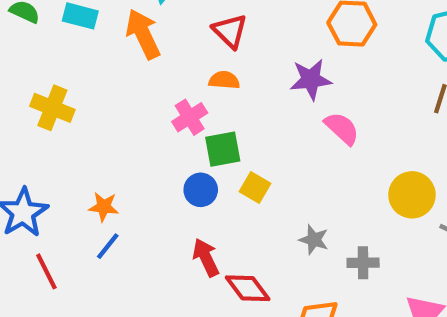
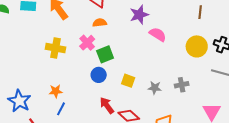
yellow cross: (52, 108) -> (55, 48), moved
yellow square: (255, 187) -> (128, 81), moved
yellow circle: (412, 195) -> (197, 46), moved
gray cross: (363, 263) -> (182, 85), moved

